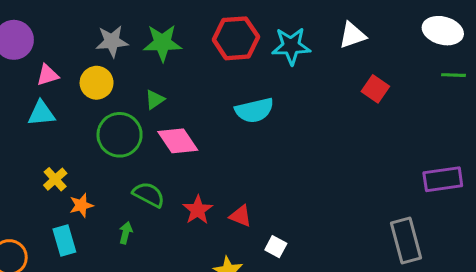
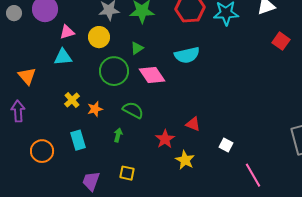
cyan semicircle: (254, 110) -> (187, 55), moved
orange star: (81, 205) -> (95, 109), moved
red star: (198, 210) -> (165, 139), moved
white square: (276, 247) -> (226, 145), moved

